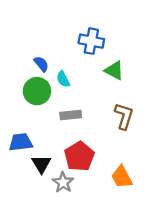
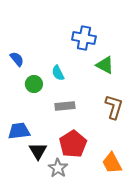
blue semicircle: (41, 64) -> (17, 59), moved
green circle: (37, 91) -> (34, 84), size x0.7

